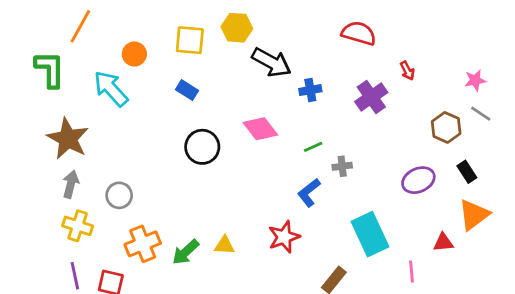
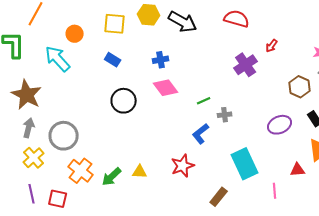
black arrow: (272, 62) -> (183, 22), moved
red arrow: (407, 71) -> (272, 46), turned 64
blue cross: (310, 90) -> (161, 60), moved
gray circle: (119, 195) -> (64, 136), size x1.5
yellow cross: (78, 226) -> (34, 158), turned 30
orange cross: (143, 244) -> (81, 171), turned -30

